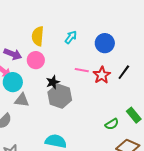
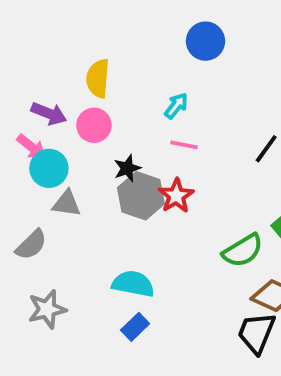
cyan arrow: (71, 37) -> (176, 106), moved
blue circle: (105, 43) -> (206, 41), moved
red star: (102, 75) -> (176, 196), moved
green semicircle: (112, 124) -> (243, 251), size x1.5

